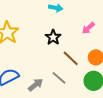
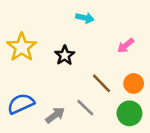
black star: (53, 37) -> (65, 55), moved

